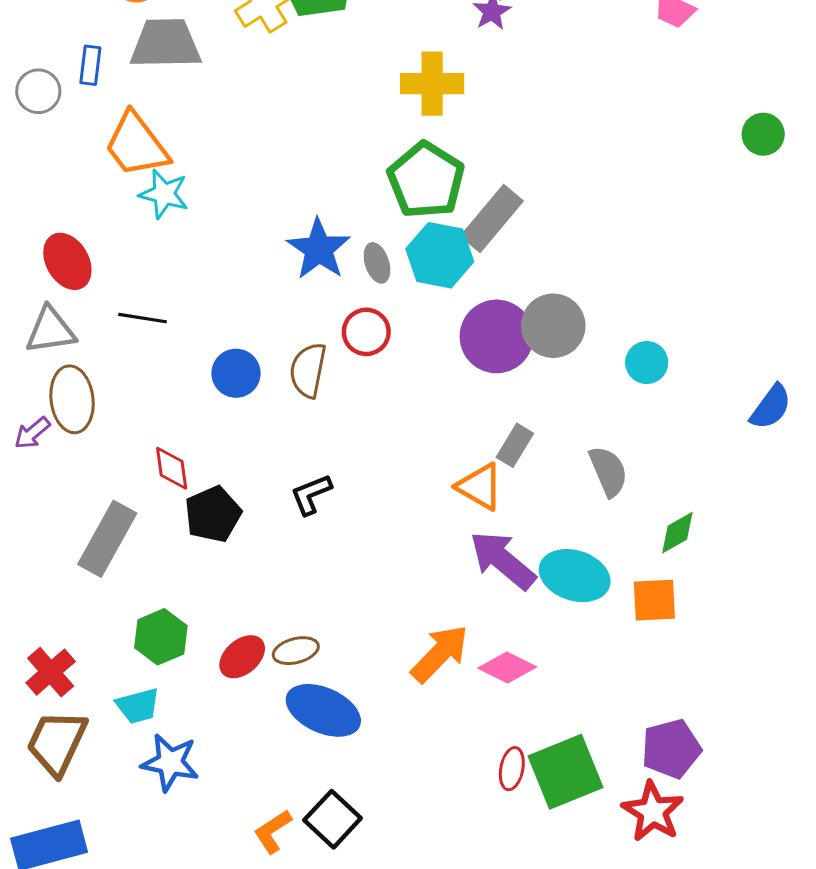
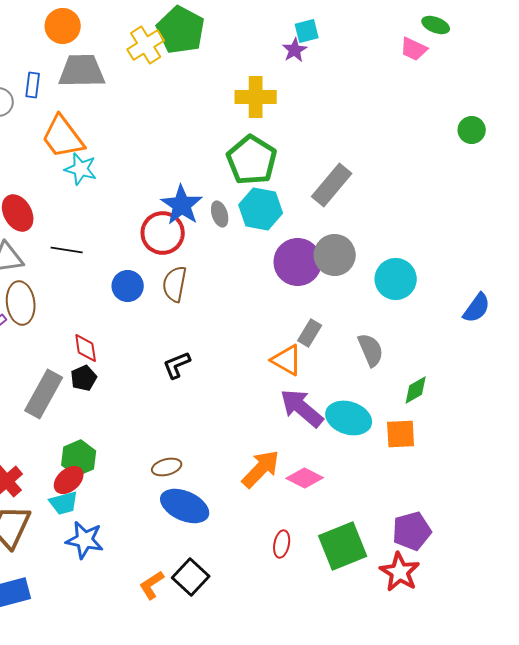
gray rectangle: (492, 218) -> (332, 185), moved
red circle: (366, 332) -> (163, 233), moved, size x1.4
cyan circle: (647, 363) -> (396, 279), size x1.5
black pentagon: (213, 514) -> (84, 378), moved, size x0.7
red ellipse: (242, 657) -> (69, 480), moved
red ellipse: (512, 769) -> (282, 544), moved

